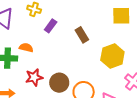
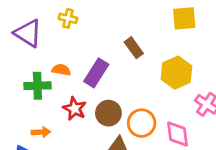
purple rectangle: (51, 26) -> (96, 73), moved, size x1.5
red star: (34, 77) -> (75, 109), turned -30

